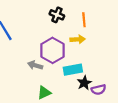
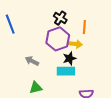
purple hexagon: (52, 50) -> (58, 39), moved
black star: (84, 83) -> (69, 58), moved

